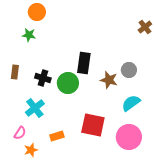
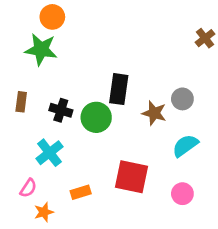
green star: (29, 35) -> (41, 49), size x1.6
pink circle: (129, 137) -> (182, 194), size x0.6

